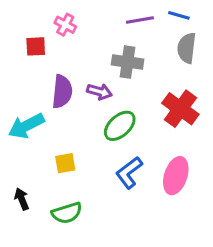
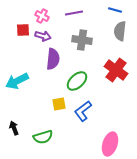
purple line: (140, 20) -> (74, 13), moved
purple semicircle: (62, 92) -> (53, 59), moved
purple arrow: (99, 92) -> (43, 36), moved
yellow square: (65, 163) -> (59, 104), moved
pink ellipse: (176, 176) -> (110, 144), moved

